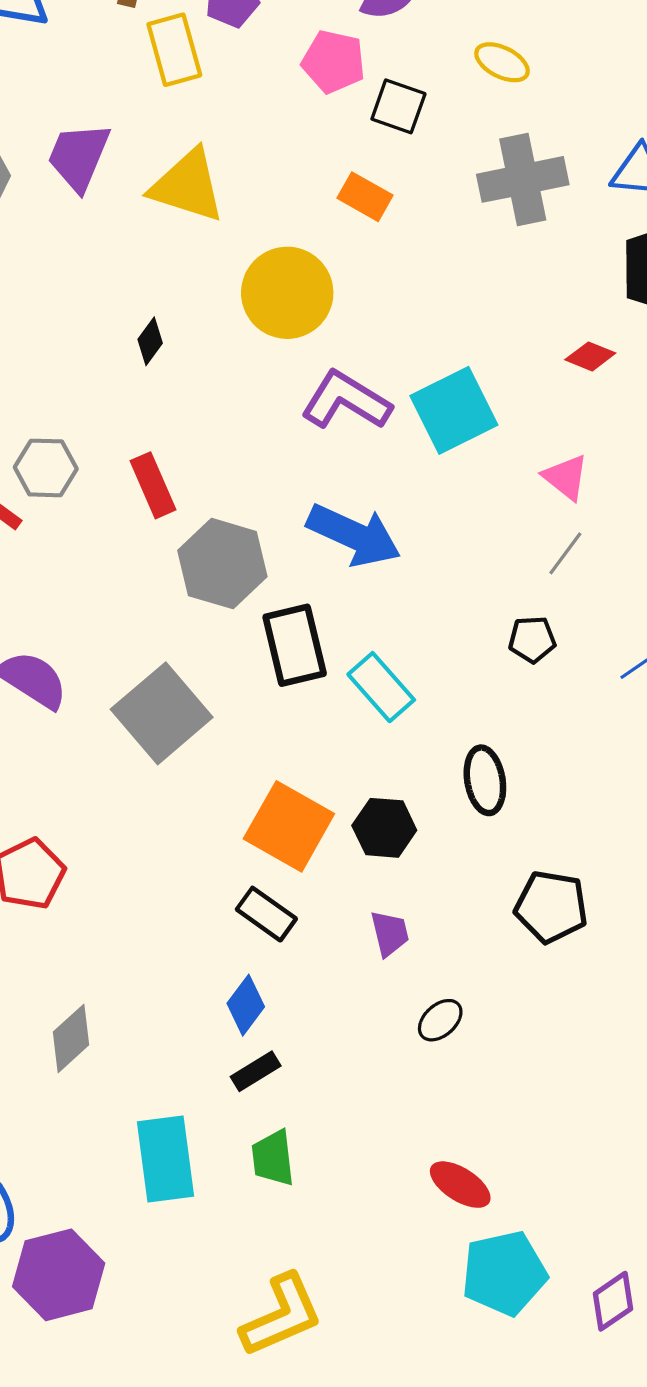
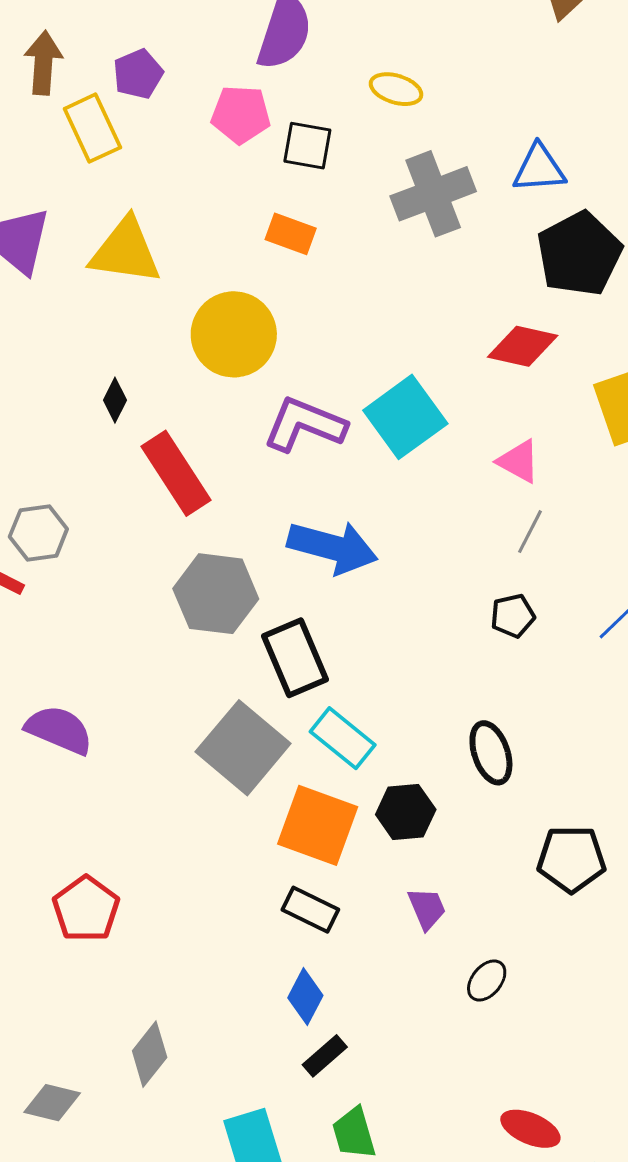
red diamond: (590, 356) -> (523, 346), size x1.5
red rectangle: (153, 485) -> (176, 473), moved, size x1.4
cyan rectangle: (381, 687) -> (343, 738), moved
gray square: (162, 713) -> (243, 748), moved

